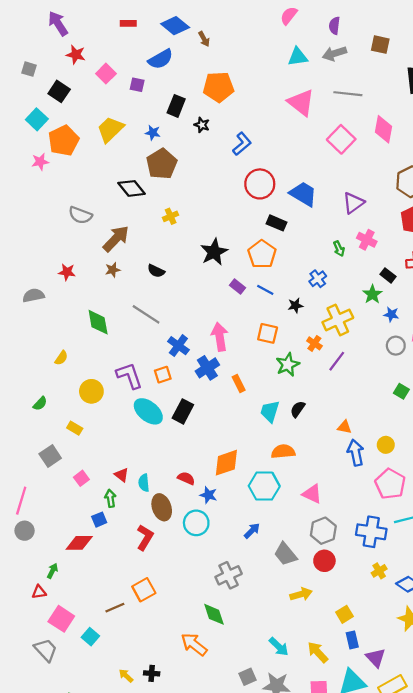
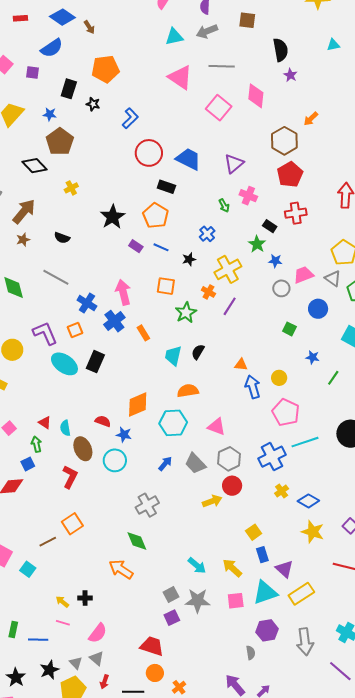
blue cross: (371, 532) -> (272, 457), turned -32
gray trapezoid: (285, 554) -> (195, 463), moved
yellow arrow: (301, 594) -> (212, 501), moved

